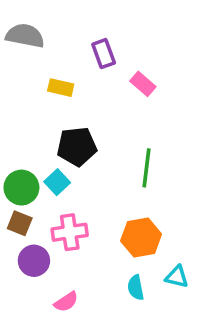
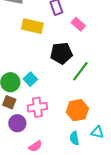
yellow rectangle: (61, 88) -> (32, 26), size x1.5
black pentagon: (77, 146) -> (61, 53), moved
green line: (146, 168) -> (80, 71), turned 30

